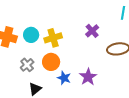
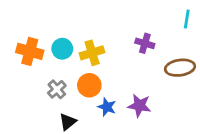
purple cross: (92, 31) -> (145, 43), turned -32
purple star: (88, 77) -> (139, 106), turned -30

